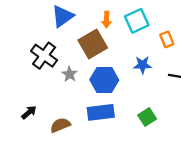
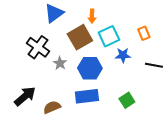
cyan square: (137, 21) -> (109, 36), moved
black arrow: (29, 112) -> (25, 96), size x1.6

